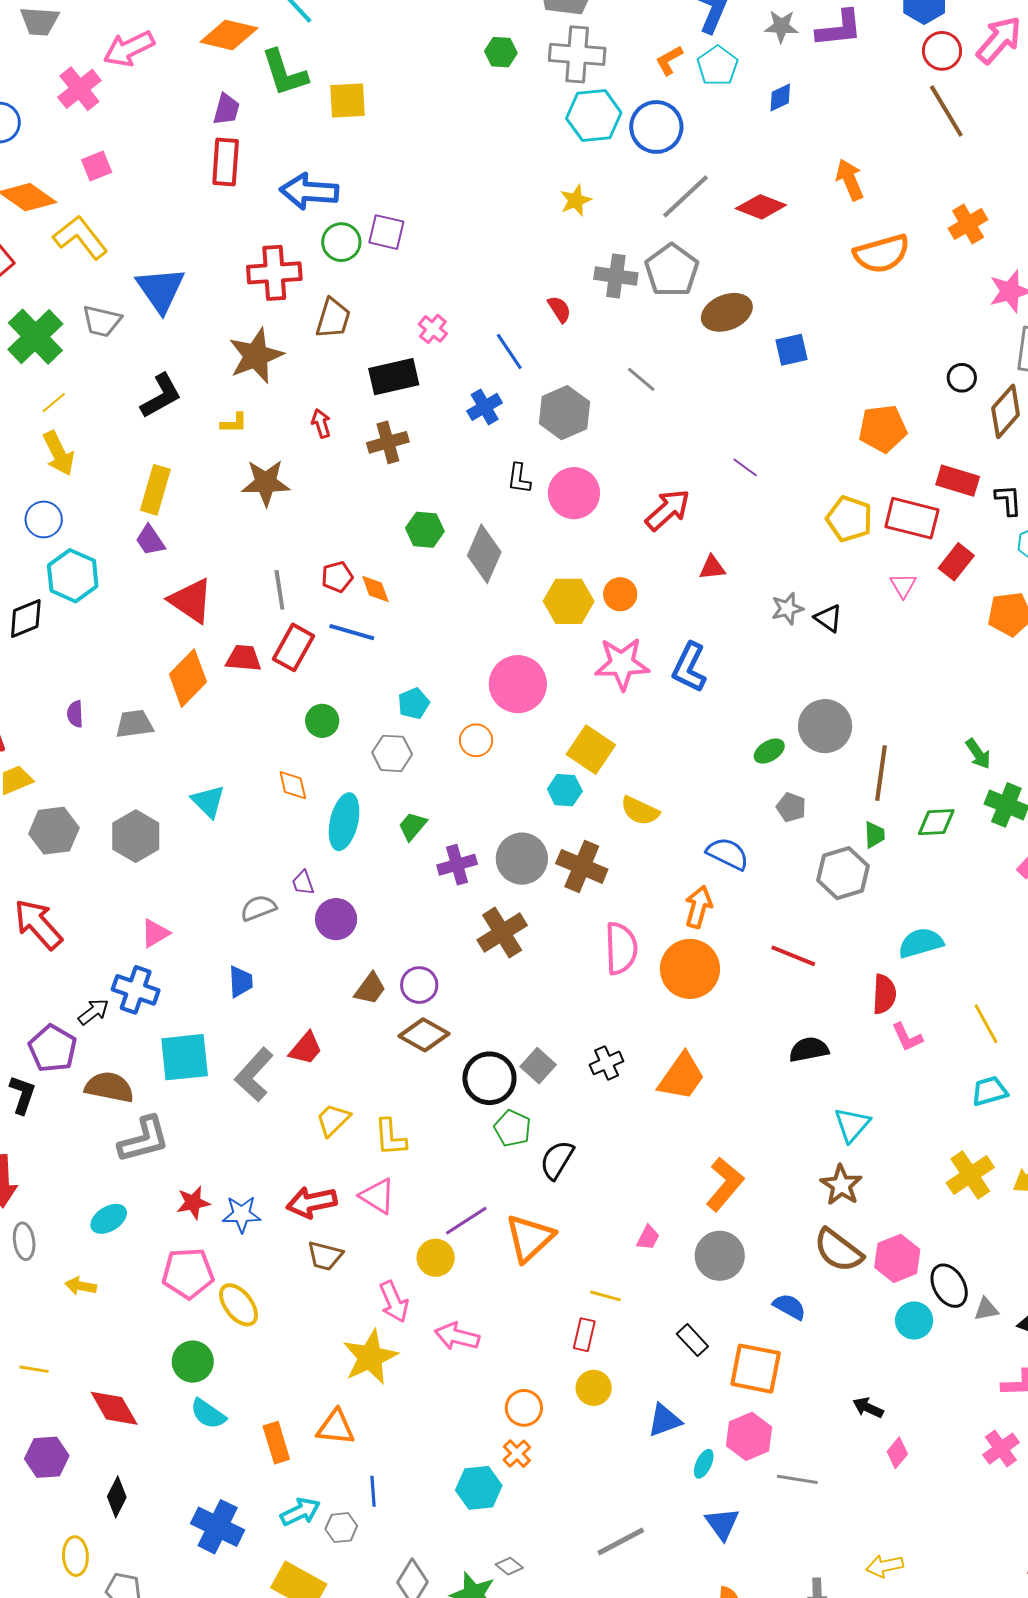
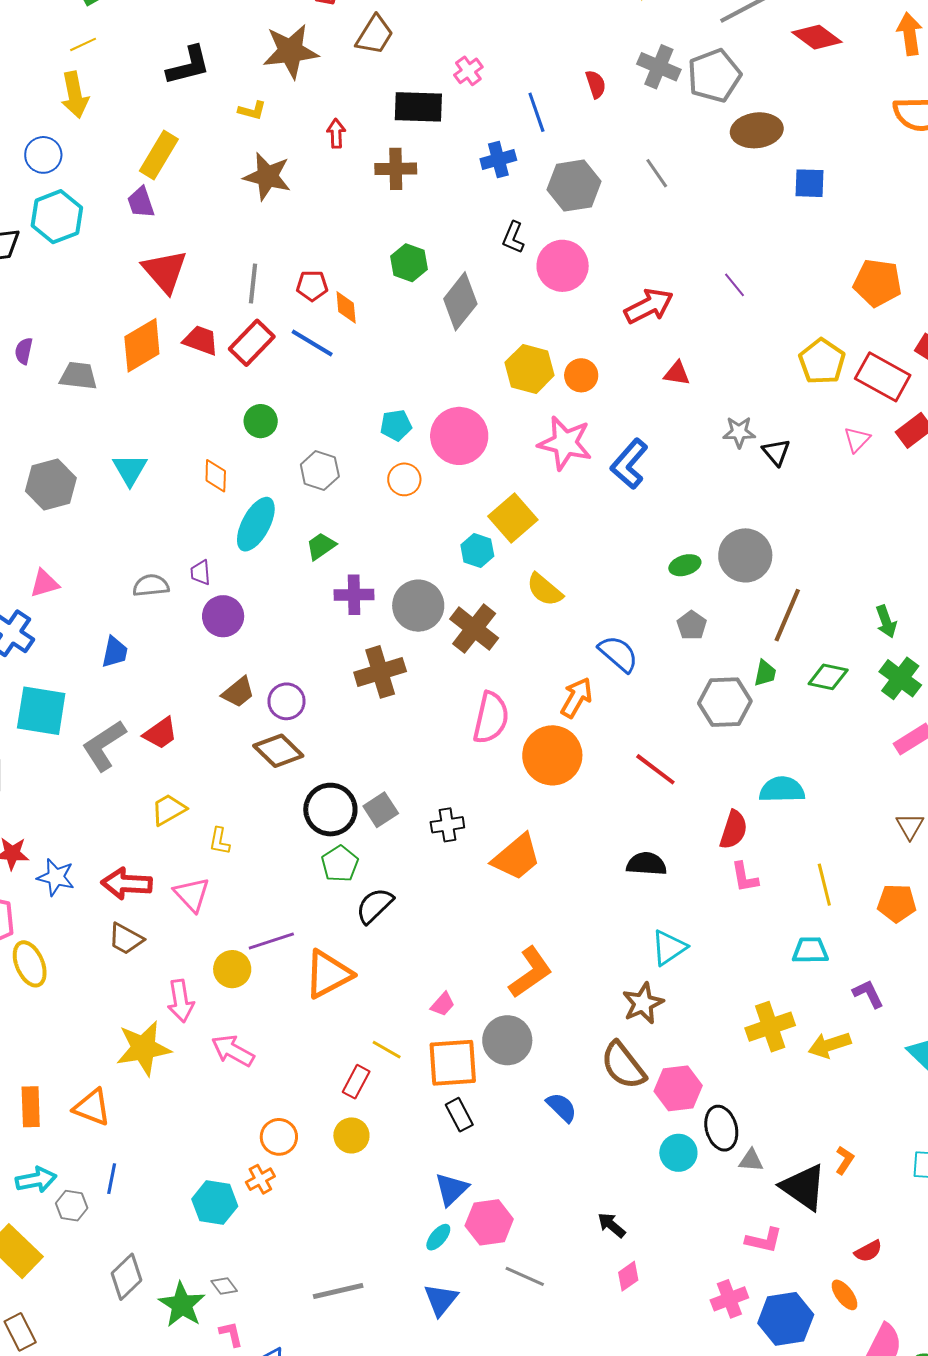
cyan pentagon: (414, 703) -> (396, 425), moved
yellow L-shape: (390, 1137) -> (220, 841), size x0.7
orange square: (756, 1369) -> (453, 1063), moved, turned -30
blue triangle: (665, 1420) -> (451, 1189), moved, turned -39

